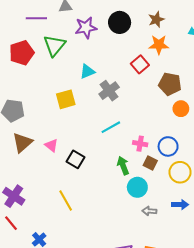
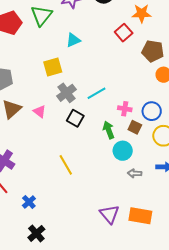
gray cross: (109, 91) -> (66, 93), moved
black square: (75, 159) -> (75, 118), moved
yellow line: (66, 200) -> (66, 165), moved

